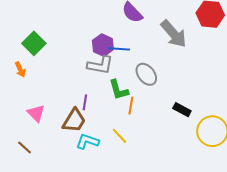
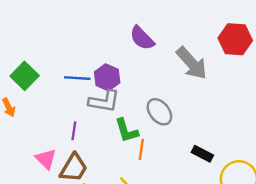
blue line: (119, 49) -> (77, 78), moved
purple line: (85, 102) -> (74, 131), moved
pink triangle: (36, 113) -> (46, 159), moved

